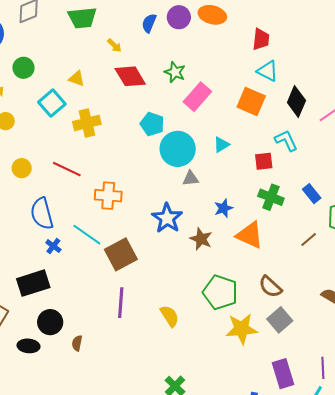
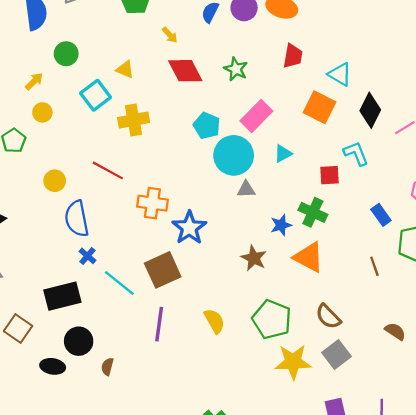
red trapezoid: (261, 39) -> (293, 56), moved
pink rectangle: (197, 97) -> (256, 116), moved
yellow circle: (22, 168) -> (55, 181), moved
green cross: (271, 197) -> (313, 212), moved
blue star: (167, 218) -> (189, 228), moved
cyan line: (87, 235) -> (119, 283), moved
brown line: (309, 240) -> (374, 266), turned -72
yellow semicircle: (170, 316) -> (214, 321), moved

